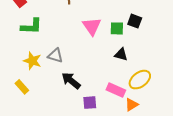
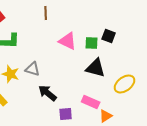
pink triangle: (92, 26) -> (68, 41), turned -30
black triangle: (121, 55) -> (96, 68), size x1.5
yellow ellipse: (140, 80) -> (125, 84), moved

